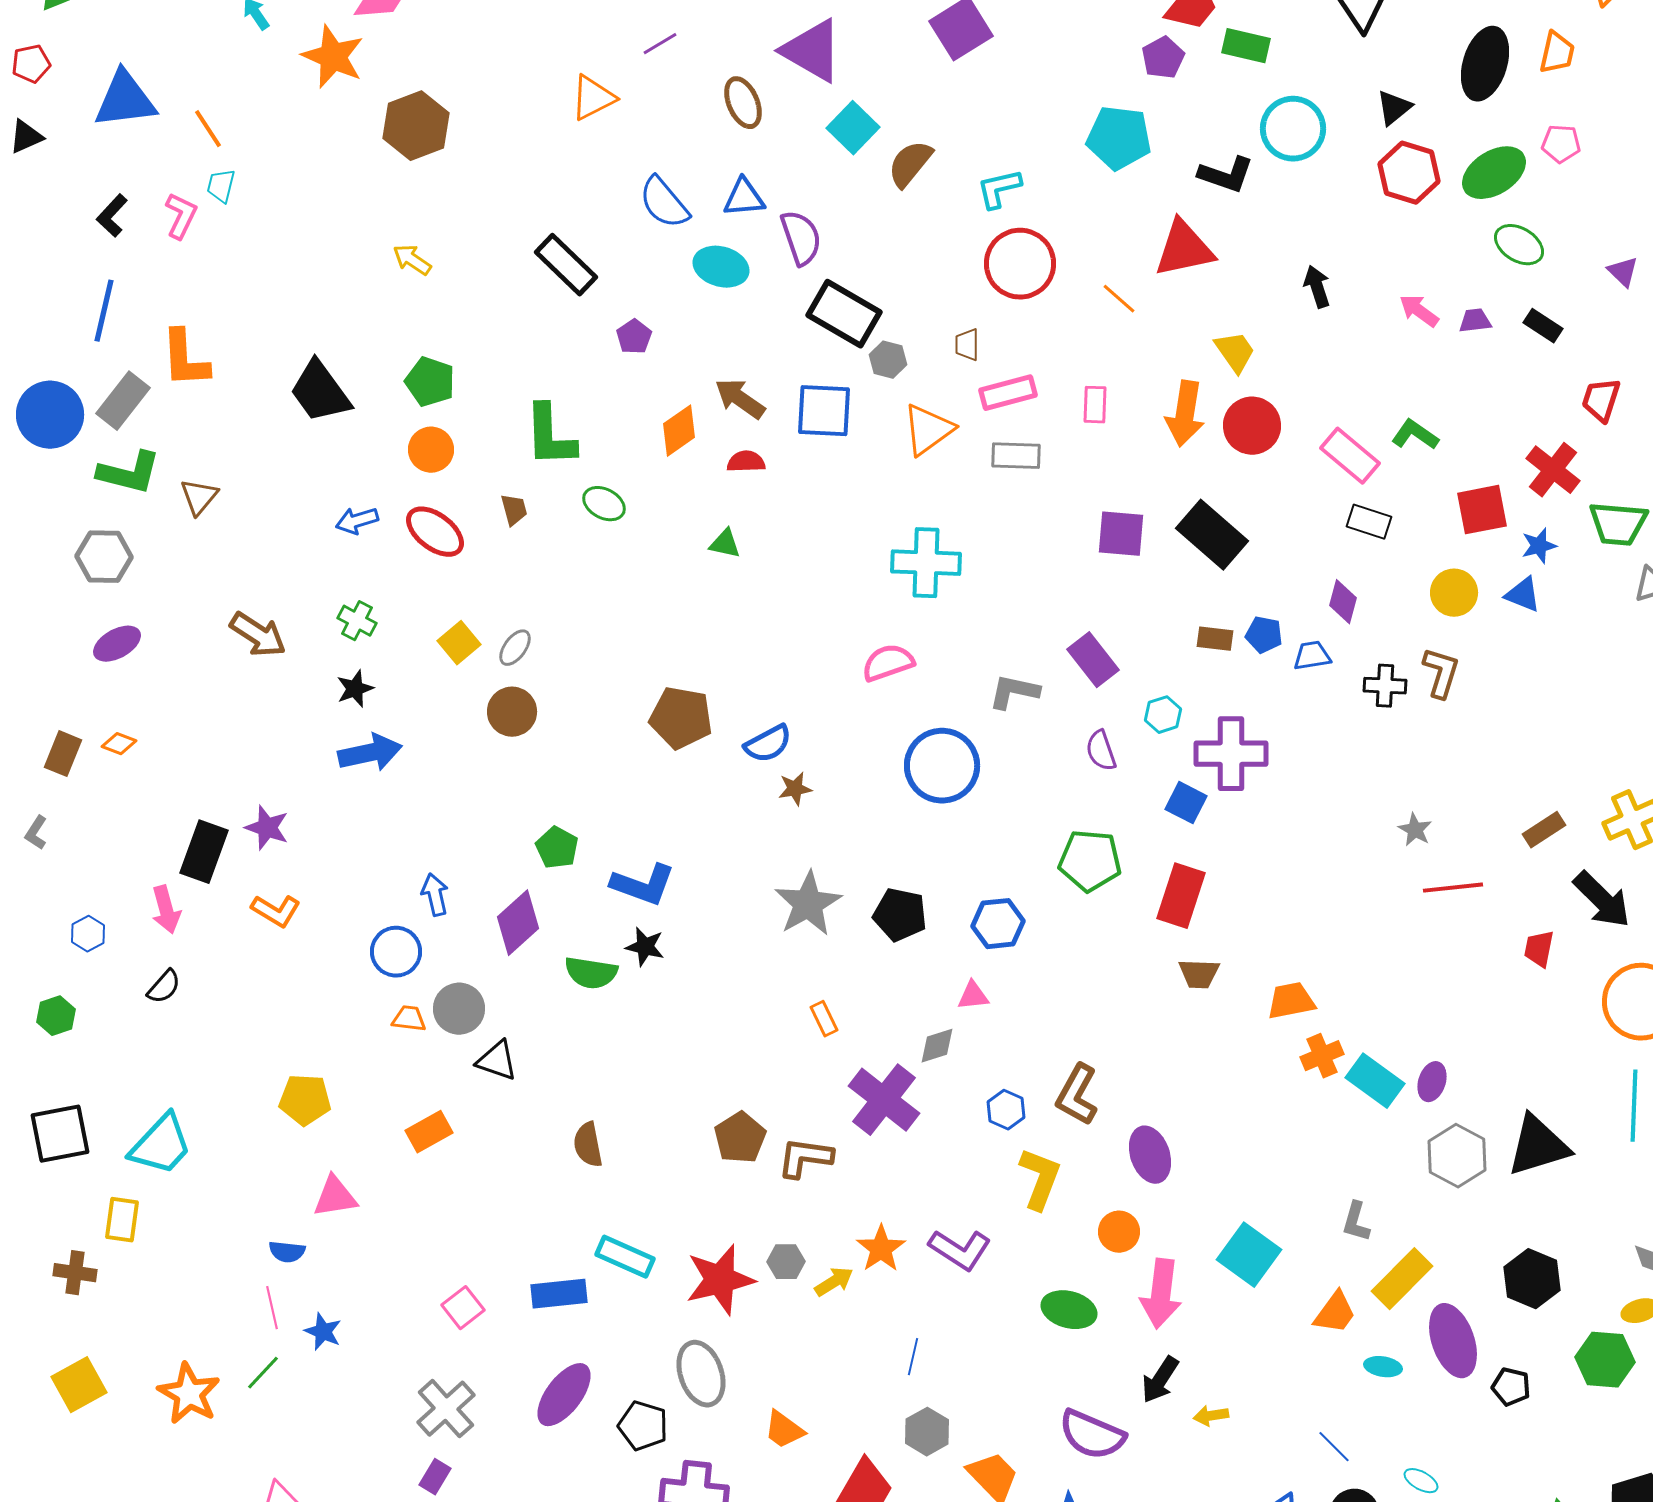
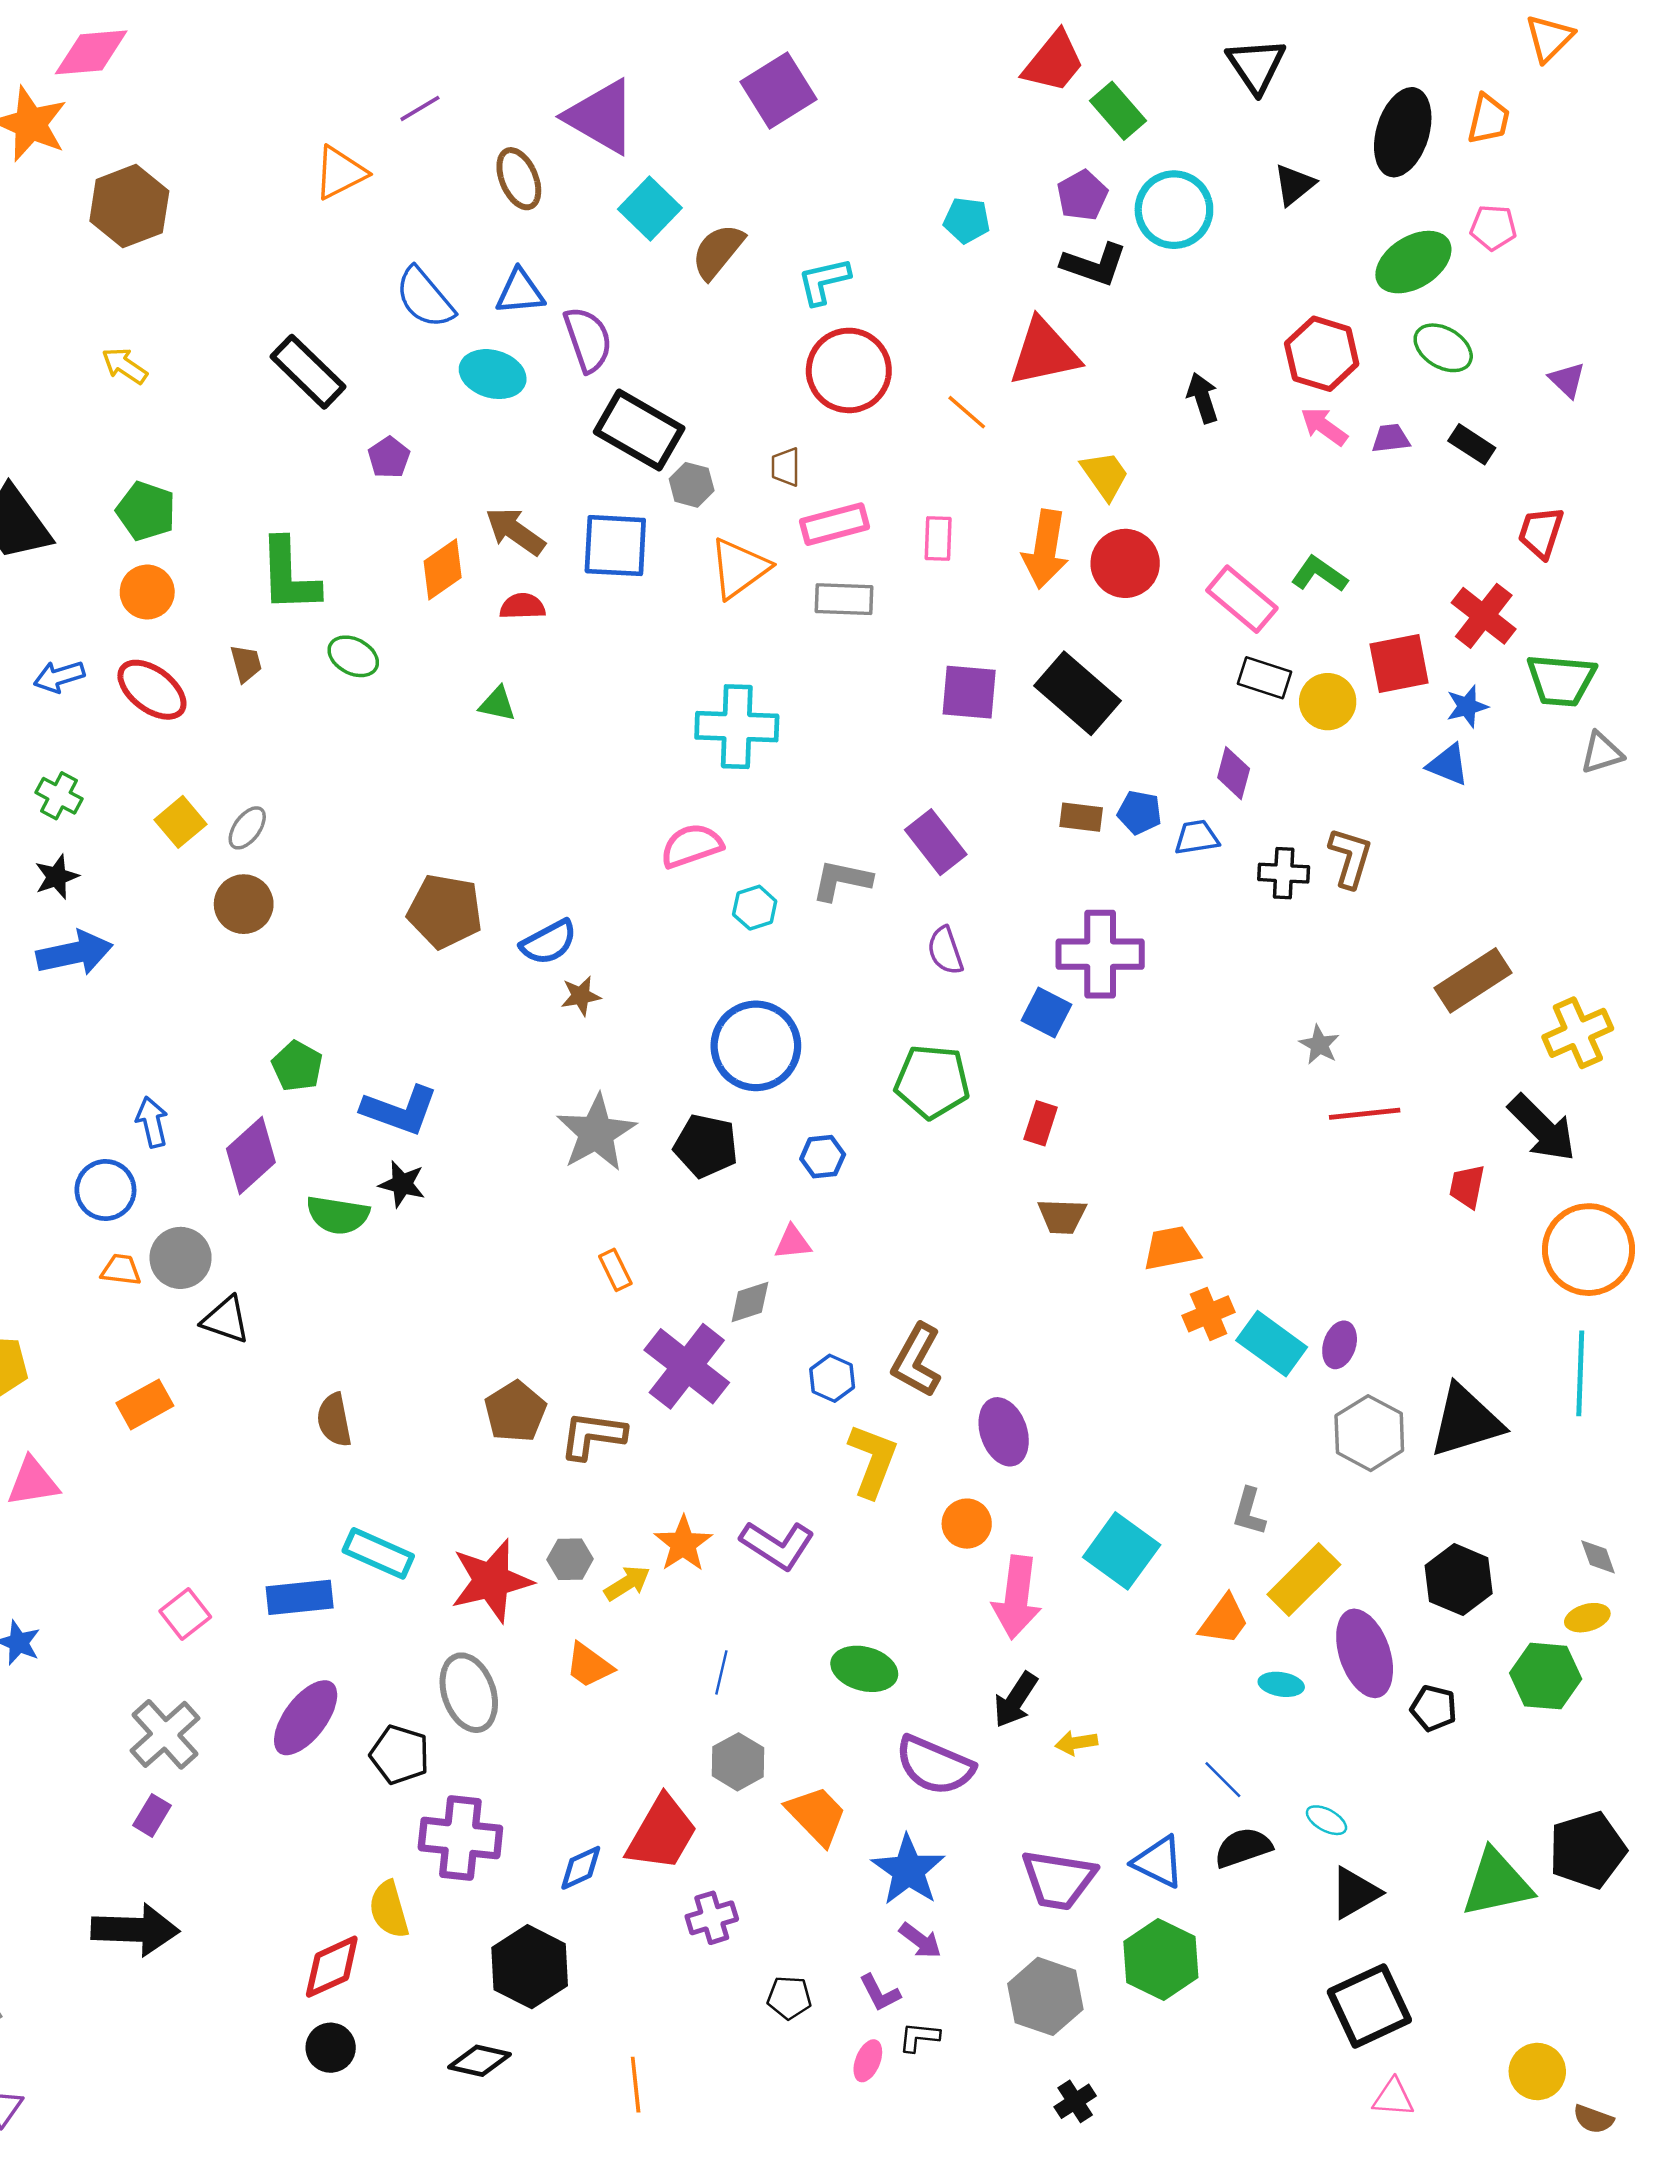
green rectangle: (1246, 46) -> (1118, 111), turned 36
purple pentagon: (1163, 58) -> (1082, 195), moved
cyan pentagon: (1119, 138) -> (967, 220), size x0.6
red hexagon: (1409, 173) -> (1322, 354), moved
yellow circle: (1454, 593) -> (1328, 702), moved
cyan hexagon: (1163, 715) -> (755, 908), moved
blue circle: (942, 766) -> (756, 1046), moved
brown rectangle: (1544, 830) -> (1473, 980), moved, size x1.5
red rectangle: (1181, 896) -> (1041, 1123), size x0.6
blue hexagon: (998, 924) -> (823, 1157), size x0.7
green ellipse: (1069, 1310) -> (864, 1669), moved
orange trapezoid: (784, 1430) -> (589, 1665), moved

